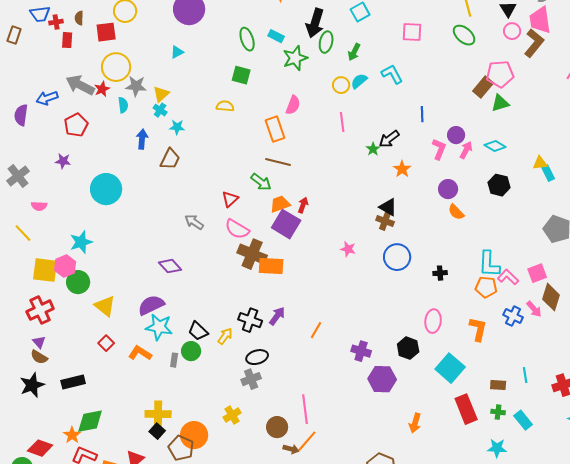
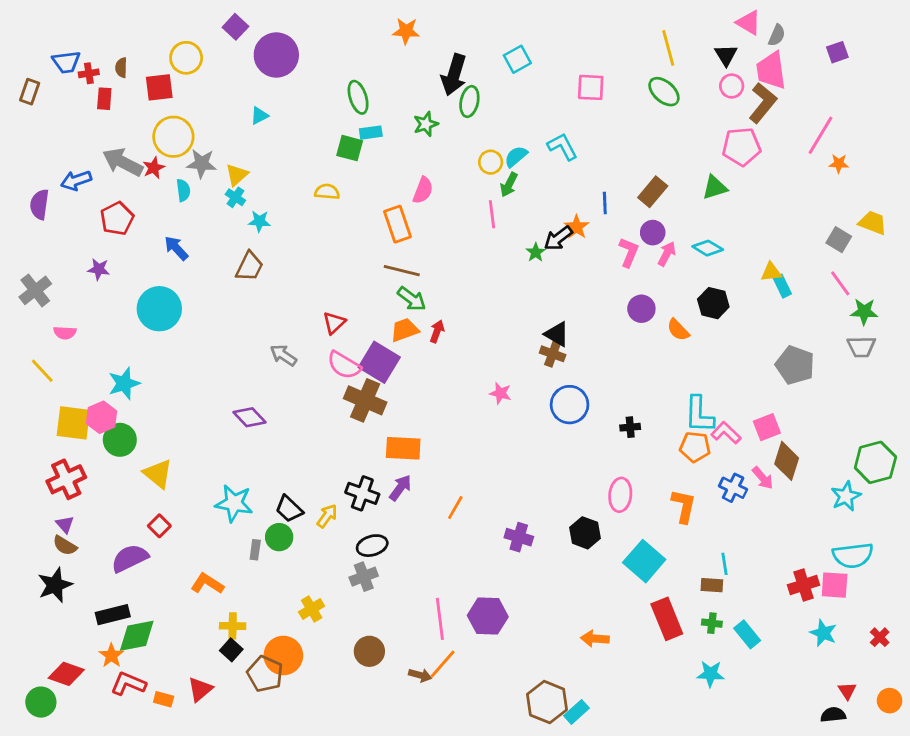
cyan rectangle: (276, 36) -> (371, 133), moved, turned -35
green arrow: (354, 52) -> (509, 185), moved
green star: (295, 58) -> (426, 124), size x0.7
pink pentagon: (500, 74) -> (742, 147), moved
brown rectangle: (483, 87) -> (653, 192), moved
blue arrow: (142, 139) -> (176, 248), moved, turned -48
orange star: (402, 169) -> (577, 227), moved
green arrow: (261, 182) -> (412, 299), moved
orange semicircle: (456, 212) -> (678, 330), moved
purple square: (286, 224) -> (379, 362), moved
orange rectangle: (271, 266) -> (403, 448), moved
purple semicircle: (151, 305) -> (130, 558), moved
orange L-shape: (140, 353) -> (207, 584), moved
cyan line: (525, 375) -> (725, 564), moved
purple hexagon: (382, 379) -> (488, 616), moved
black rectangle: (73, 382) -> (113, 615), moved
yellow cross: (158, 414) -> (233, 626), size x0.7
yellow cross: (232, 415) -> (312, 609), moved
orange arrow: (415, 423) -> (595, 639), turned 78
brown circle: (277, 427) -> (369, 651), moved

